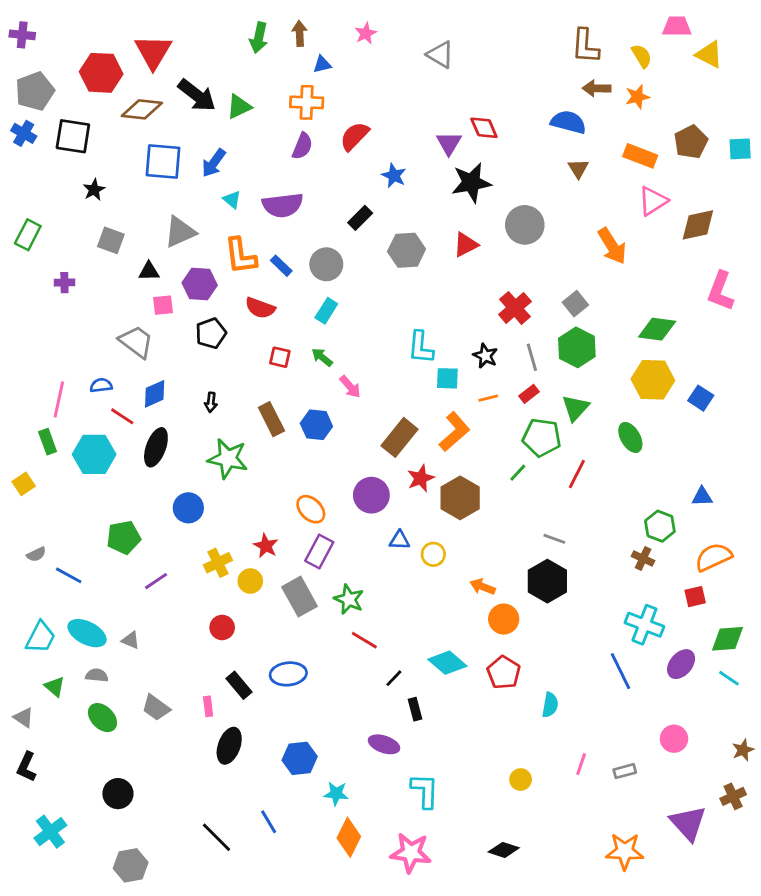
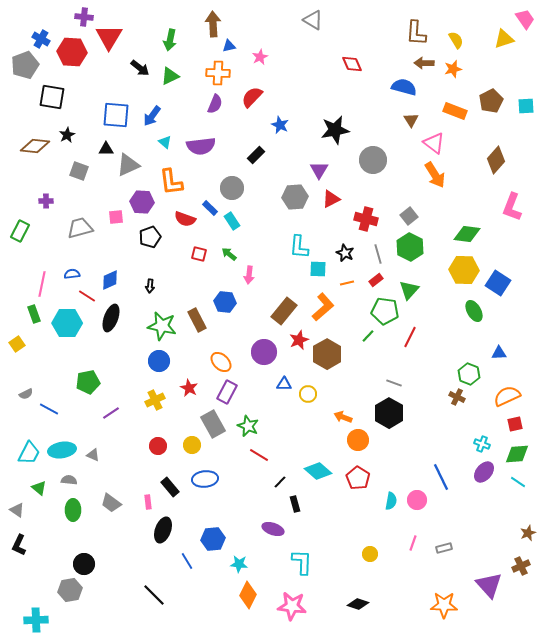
pink trapezoid: (677, 26) -> (525, 19), moved, turned 55
brown arrow: (300, 33) -> (213, 24), size x1.4
pink star: (366, 33) -> (260, 57), moved
purple cross: (22, 35) -> (84, 17), moved
green arrow: (259, 38) -> (170, 40), moved
gray triangle: (440, 55) -> (313, 20), moved
yellow triangle: (709, 55) -> (504, 39), turned -45
black arrow: (197, 95) -> (140, 68), size x0.7
brown diamond: (142, 109) -> (35, 146), moved
red diamond: (484, 128) -> (352, 64), moved
blue cross: (24, 133) -> (41, 39), moved
purple triangle: (449, 143) -> (319, 170), moved
pink triangle: (653, 201) -> (434, 143), moved, turned -50
brown diamond: (698, 225) -> (496, 160), turned -36
green rectangle: (28, 235) -> (20, 231), moved
red triangle: (466, 245) -> (331, 199), moved
gray hexagon: (407, 250) -> (295, 197), moved
blue rectangle: (281, 266) -> (210, 208), moved
black triangle: (149, 271) -> (106, 149), moved
red cross: (515, 308) -> (366, 219), turned -35
cyan rectangle: (326, 311) -> (232, 221), turned -66
gray trapezoid: (136, 342) -> (80, 228), moved, turned -52
pink arrow: (350, 387) -> (249, 275), turned 48
blue square: (701, 398) -> (498, 283), size x1.4
brown rectangle: (271, 419) -> (197, 320), moved
green ellipse: (630, 437) -> (474, 311), moved
blue circle: (188, 508) -> (159, 361), moved
yellow circle: (250, 581) -> (192, 445), moved
red square: (695, 597) -> (515, 424), moved
cyan cross: (644, 625) -> (482, 444), moved, size x0.6
cyan ellipse: (87, 633) -> (62, 450), turned -36
green ellipse: (102, 718) -> (73, 510), turned 45
pink circle: (674, 739) -> (417, 500), moved
blue line: (269, 822) -> (187, 561), moved
cyan cross: (50, 832) -> (36, 620), moved, turned 35
gray hexagon: (131, 865) -> (70, 590), moved

